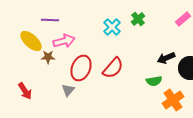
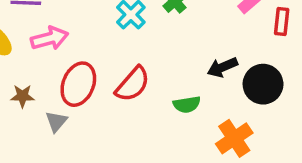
brown star: (48, 57) -> (22, 96), moved
green semicircle: (154, 81) -> (187, 104), moved

